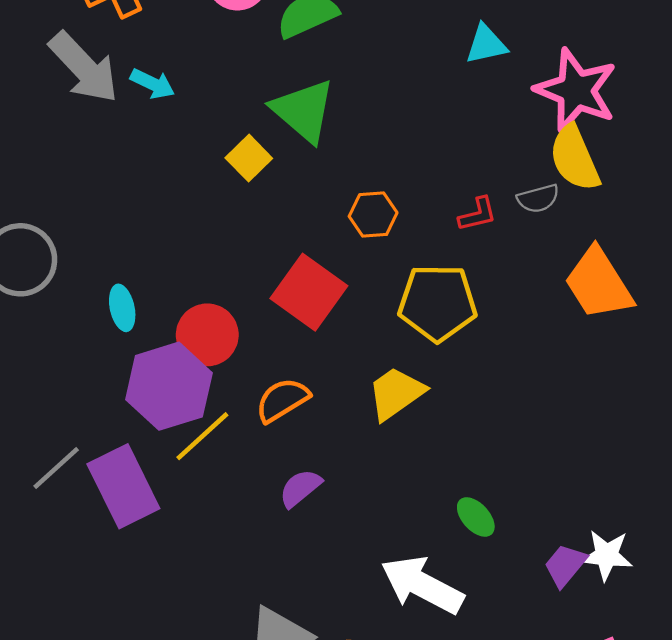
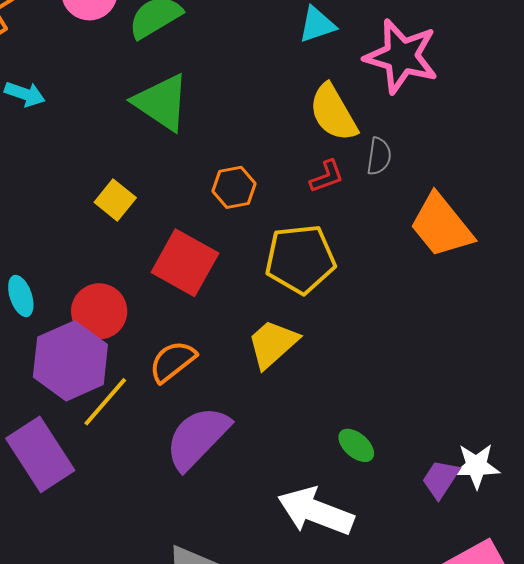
yellow square: (249, 158) -> (115, 200), moved
yellow semicircle: (575, 158) -> (333, 113), moved
gray semicircle: (538, 198) -> (379, 156), turned -60
purple semicircle: (300, 488) -> (197, 438), size x1.8

